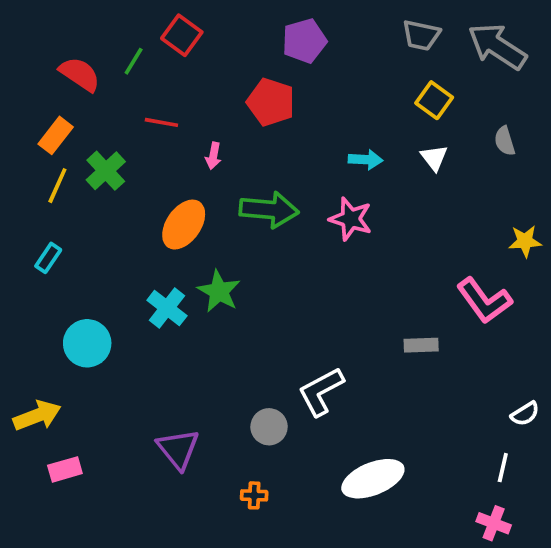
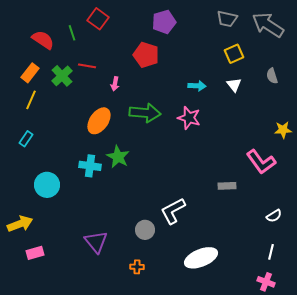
green line: (134, 61) -> (72, 33), turned -49
yellow square: (434, 100) -> (234, 54), turned 30
green cross: (106, 171) -> (62, 76), moved
cyan cross: (167, 308) -> (90, 166), turned -30
white semicircle: (525, 414) -> (274, 216), moved

